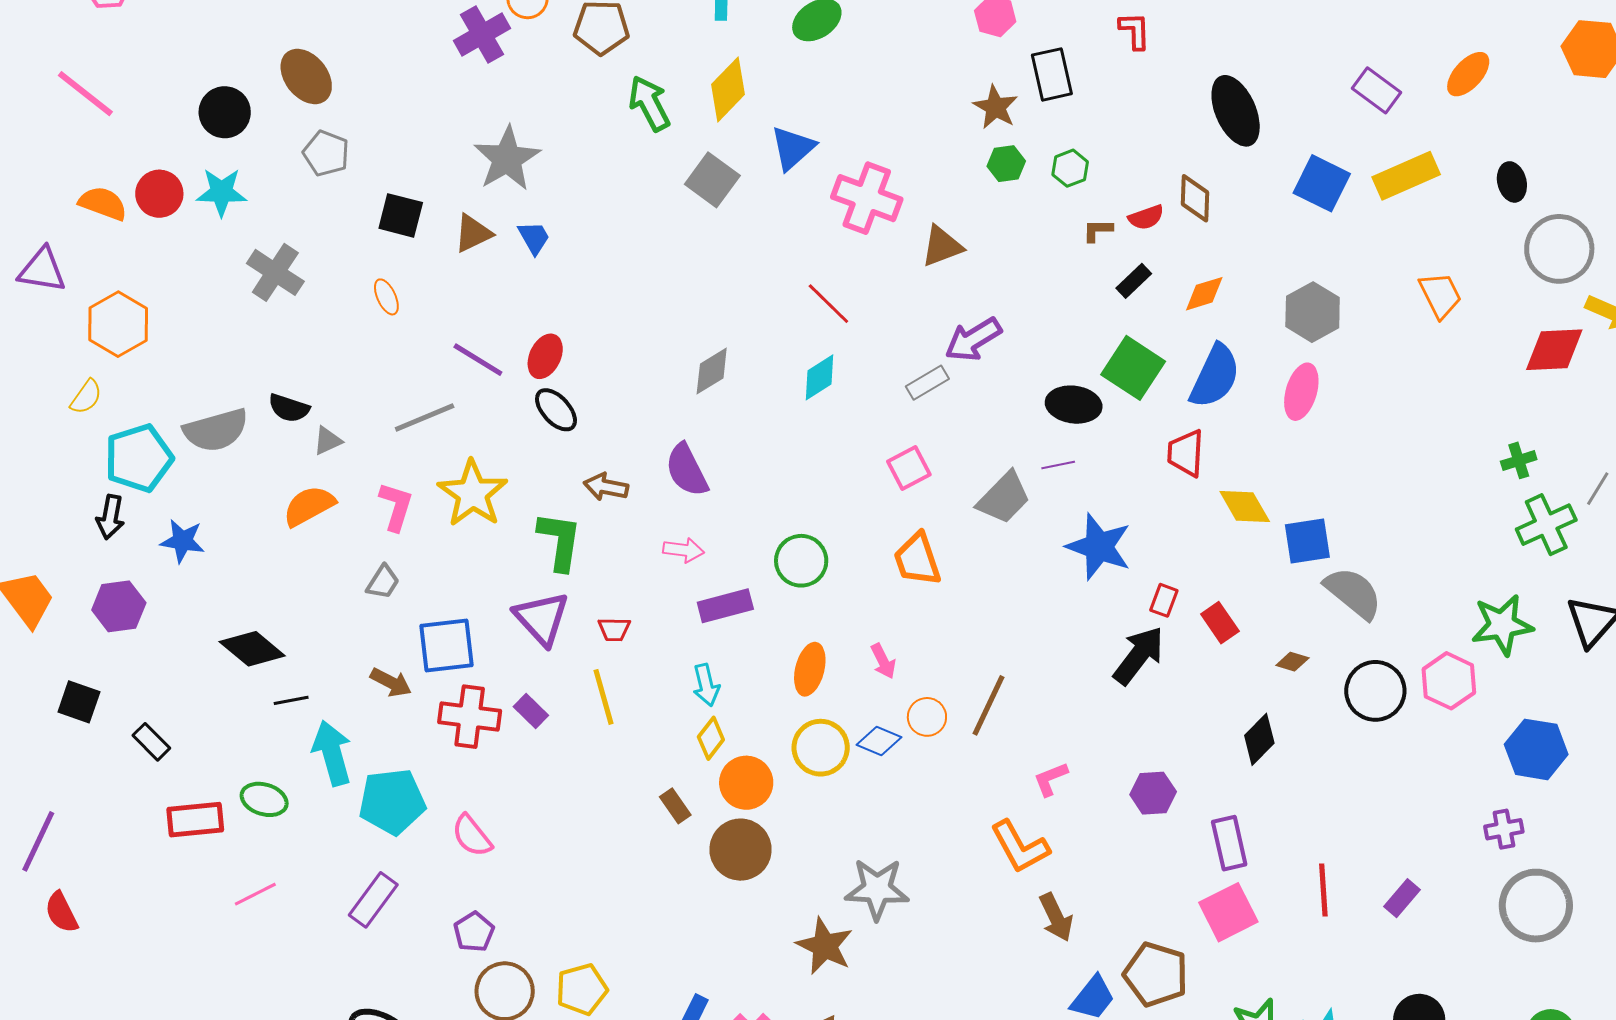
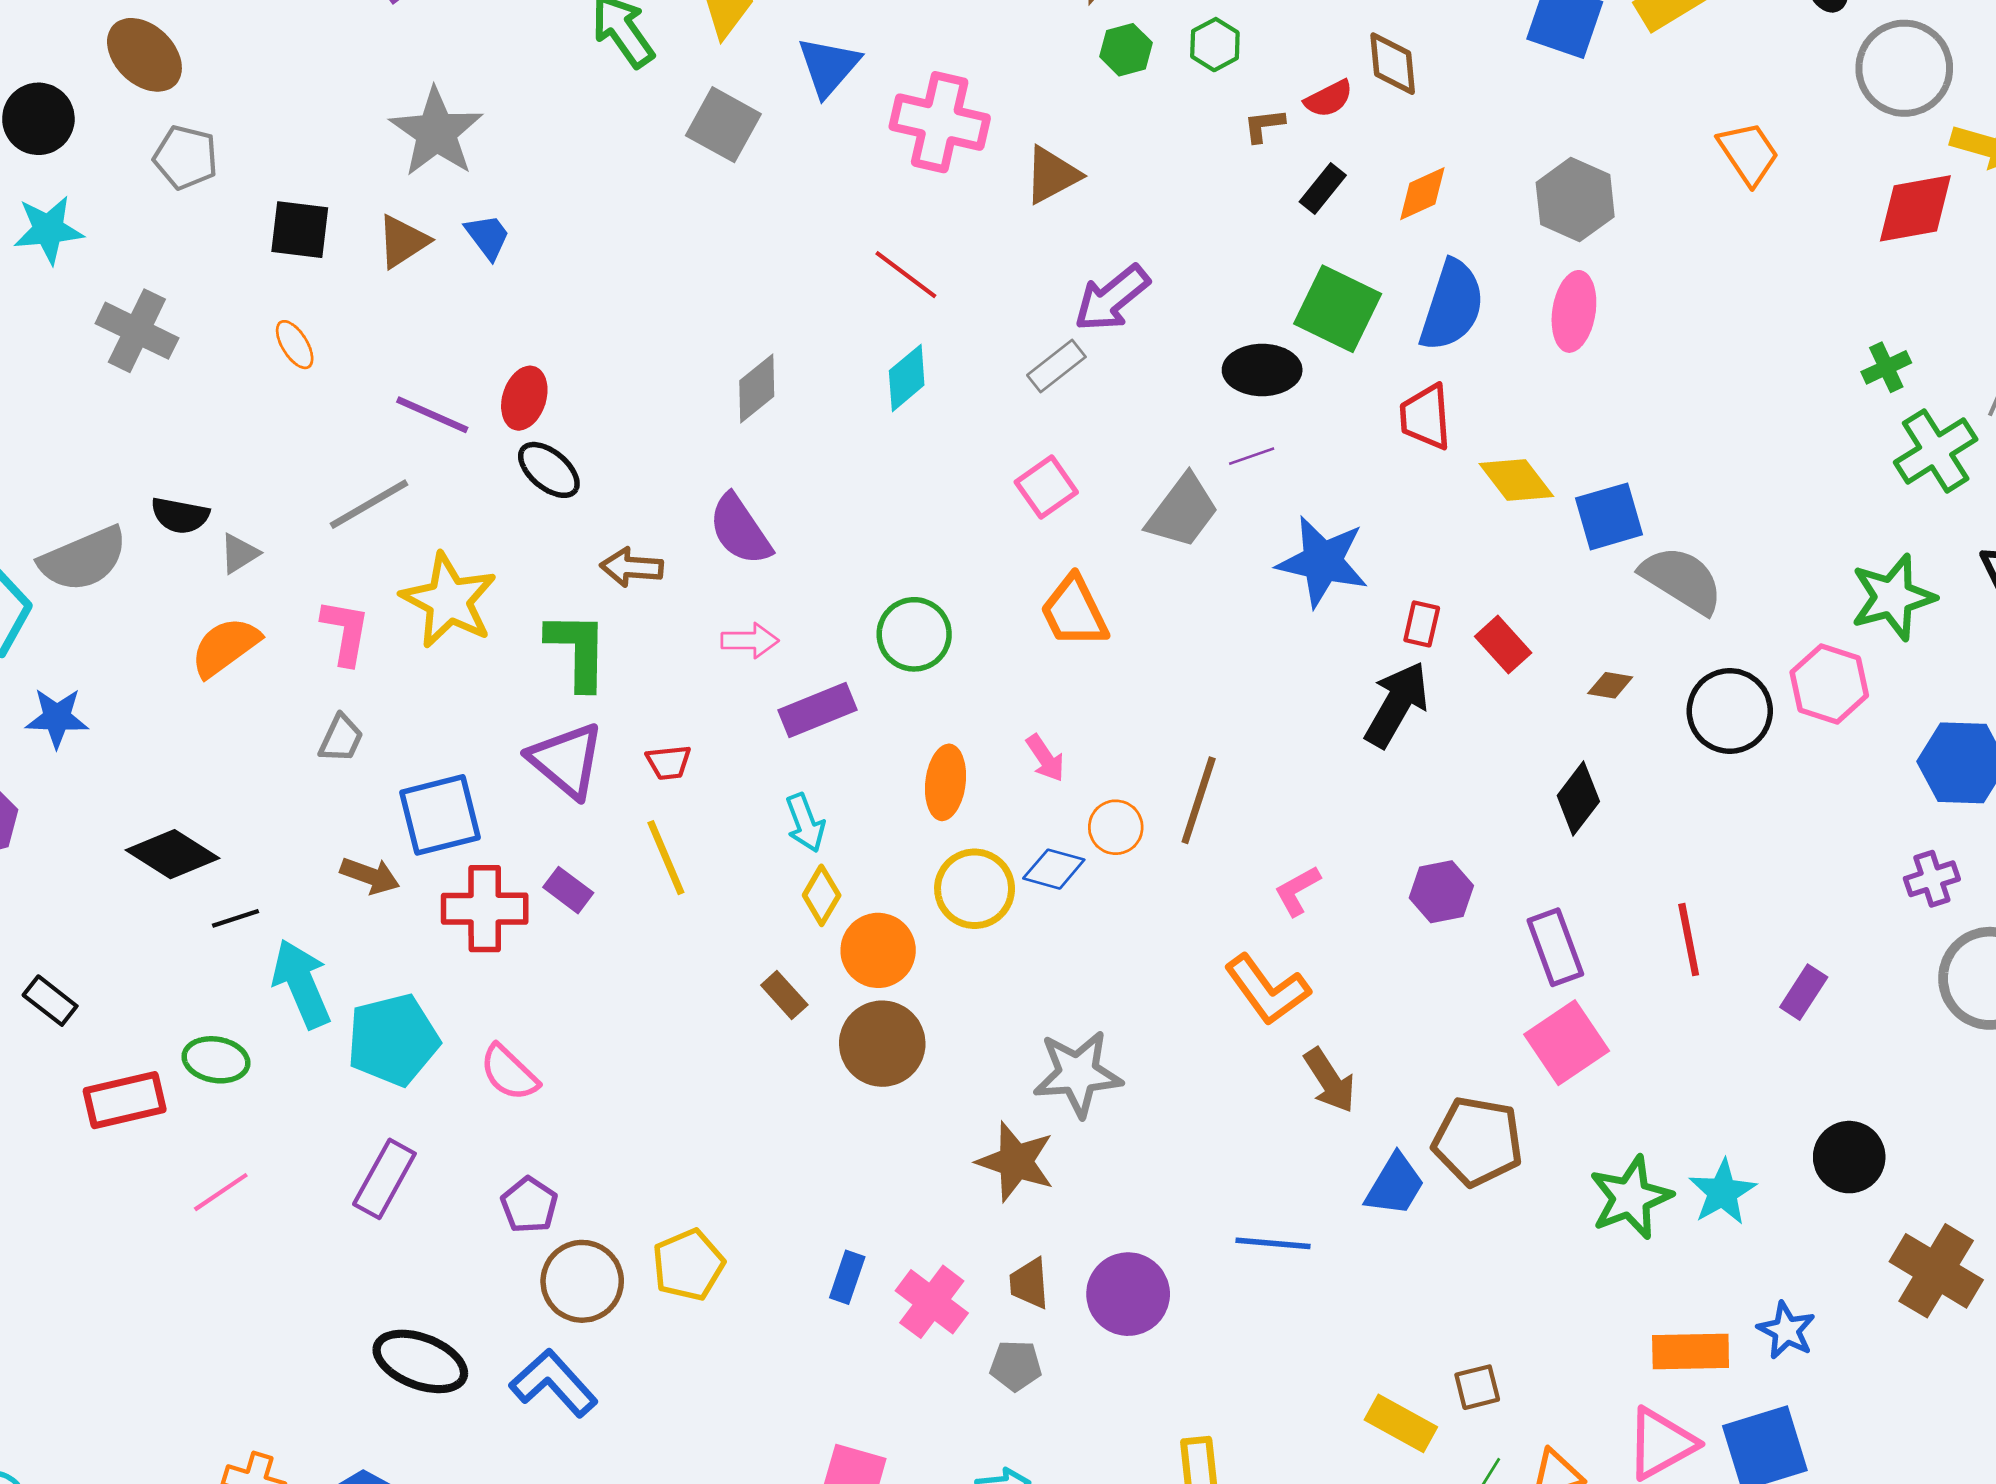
red line: (1323, 890) -> (1689, 940), moved

